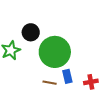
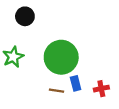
black circle: (31, 32) -> (25, 16), moved

